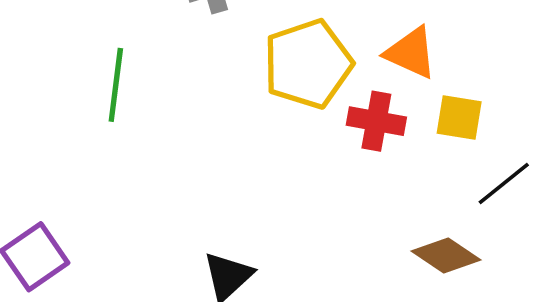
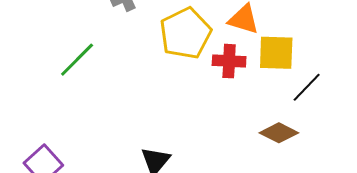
green line: (116, 85) -> (77, 60), turned 45
yellow square: (459, 117) -> (276, 53), size x1.4

